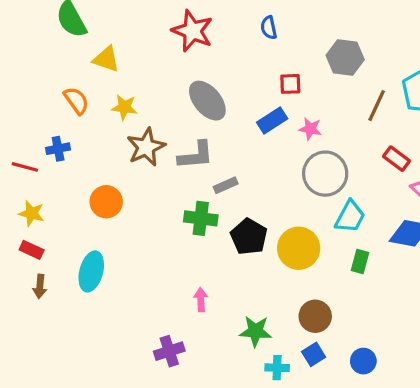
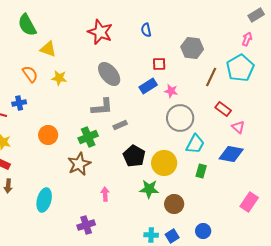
brown star: (146, 147) -> (79, 164), moved
green cross: (201, 218) -> (88, 137), moved, turned -30
cyan ellipse: (91, 271) -> (44, 200), moved
green star: (255, 331) -> (149, 189), moved
blue square: (314, 354) -> (172, 236), moved

